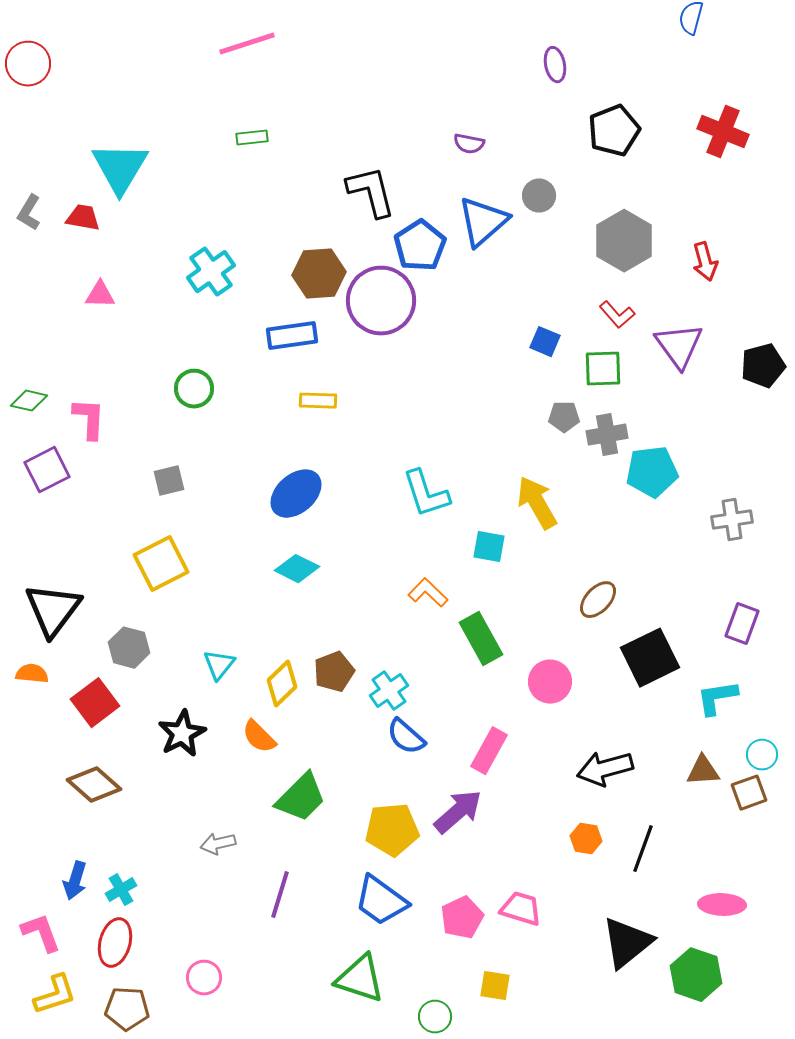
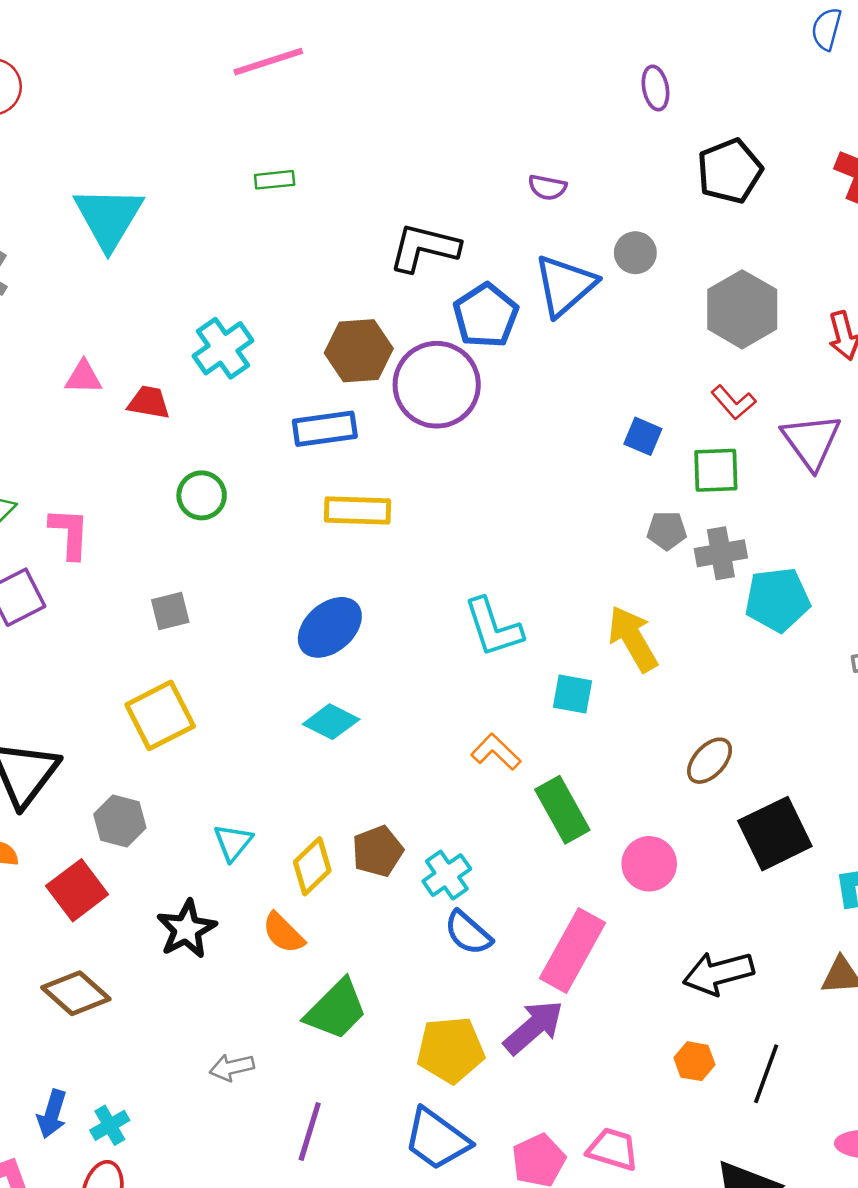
black L-shape: (371, 192) -> (424, 248), turned -62
red trapezoid: (83, 218) -> (149, 402), moved
yellow rectangle: (318, 401) -> (357, 510), size x1.4
pink rectangle: (489, 751) -> (572, 951), size x1.4

